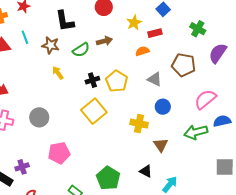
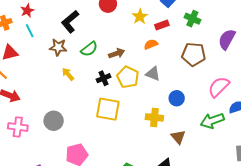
black L-shape: (65, 21) -> (70, 22), turned 65
green cross: (198, 29) -> (192, 19), moved
cyan line: (25, 37) -> (30, 31), moved
brown arrow: (104, 41) -> (117, 53), moved
gray triangle: (155, 79) -> (153, 74), moved
yellow square: (94, 111) -> (108, 109), turned -35

